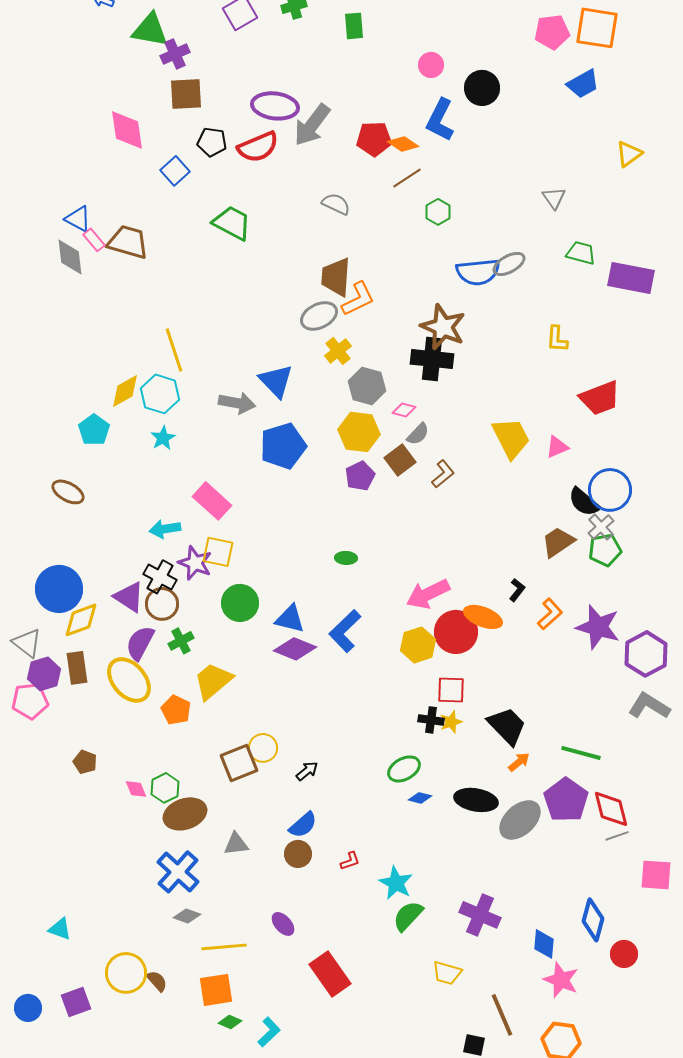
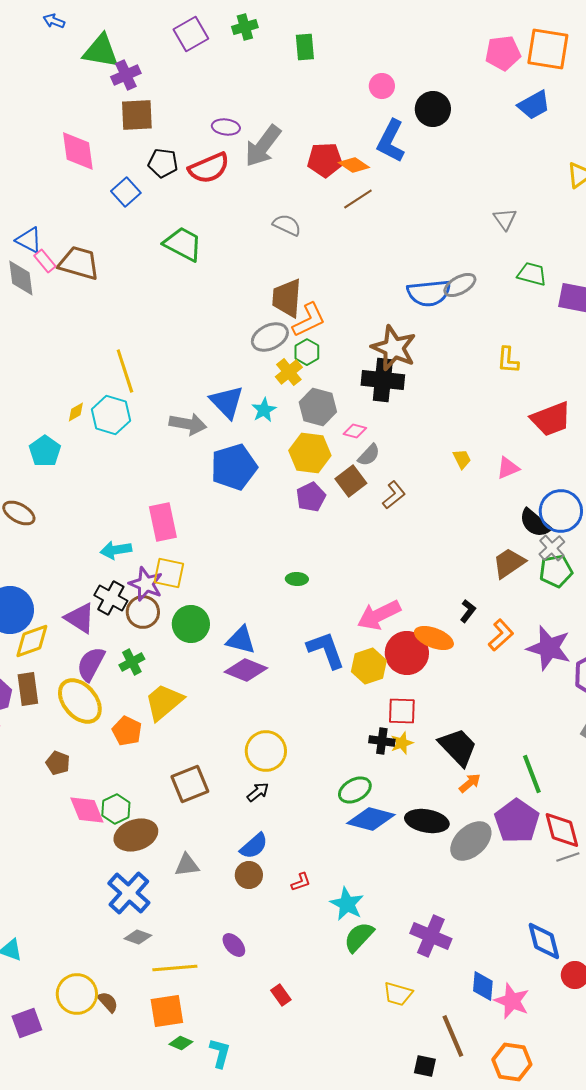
purple ellipse: (275, 106) -> (226, 127), size x0.6
green hexagon: (438, 212) -> (307, 352), moved
yellow diamond: (125, 391) -> (76, 412), size x0.6
cyan star: (163, 438) -> (264, 410), moved
yellow trapezoid: (511, 438) -> (462, 459), size x0.5
pink rectangle: (212, 501) -> (163, 522), turned 36
brown circle: (162, 604) -> (143, 612), moved
blue L-shape: (345, 631) -> (326, 650), moved, turned 114
yellow circle: (263, 748) -> (266, 751), moved, size x1.4
green line: (581, 753) -> (532, 774), turned 54
brown pentagon: (85, 762) -> (58, 763), moved
pink diamond: (136, 789) -> (87, 810), size x1.6
blue diamond: (420, 798) -> (371, 819), size x2.0
blue diamond: (593, 920) -> (544, 941), turned -30
blue diamond: (544, 944) -> (483, 986), moved
red rectangle: (330, 974) -> (281, 995), size x0.5
cyan L-shape: (269, 1032) -> (220, 1053), turned -32

